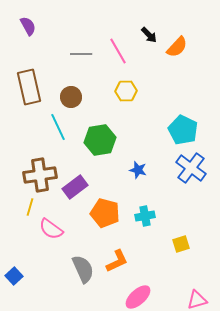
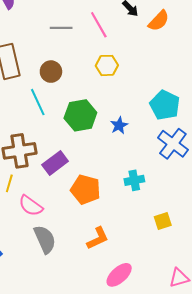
blue star: (138, 170) -> (119, 125), moved, turned 30
cyan cross: (145, 216) -> (134, 180), moved
gray semicircle: (83, 269) -> (45, 239), moved

